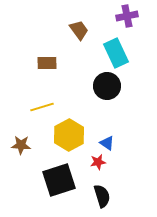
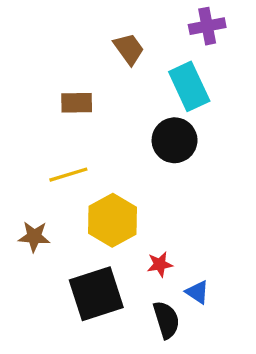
blue triangle: (107, 143) -> (197, 292), moved

